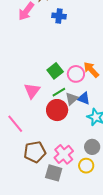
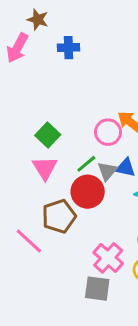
green square: (55, 71) -> (48, 135), moved
pink line: (15, 124) -> (29, 241), moved
brown pentagon: (35, 152) -> (59, 216), moved

